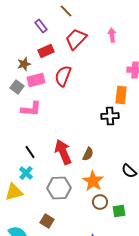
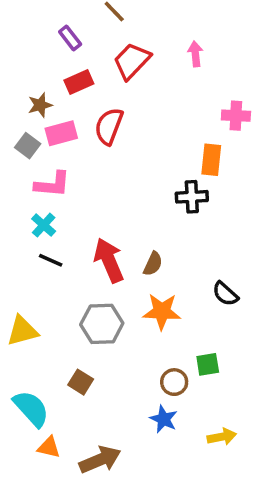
black line: (30, 152) -> (51, 260), turned -32
cyan cross: (26, 173) -> (44, 225), moved
orange star: (93, 181) -> (162, 311), turned -30
brown circle: (100, 202) -> (174, 382), moved

